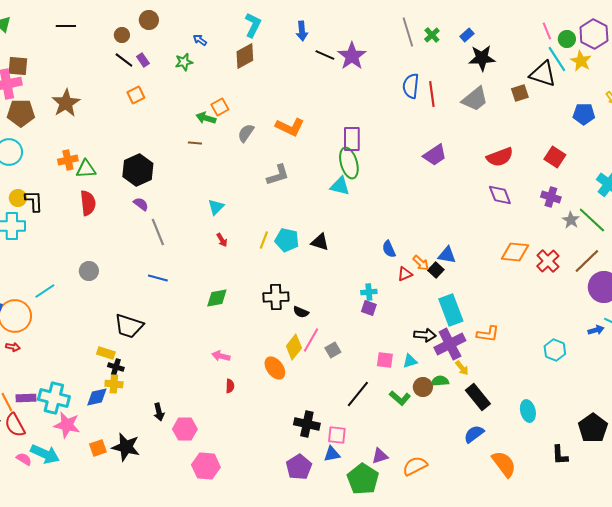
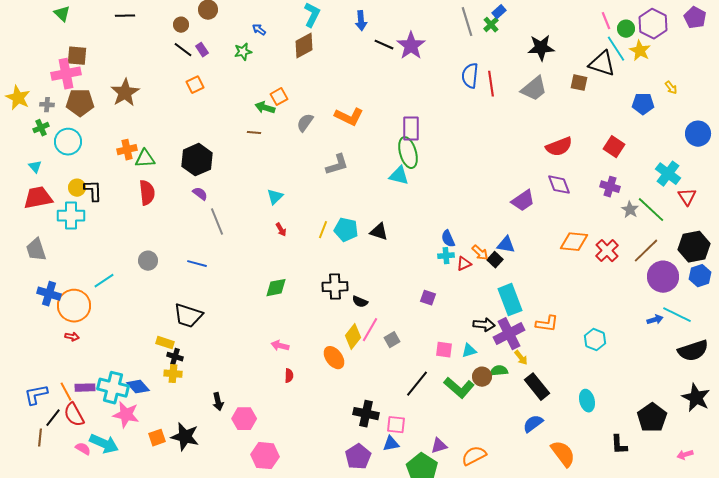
blue rectangle: (467, 35) -> (499, 12), moved
brown square: (520, 93) -> (579, 83), turned 30
purple trapezoid: (435, 155) -> (523, 201), moved
blue line: (158, 278) -> (197, 264), moved
cyan cross: (369, 292) -> (446, 256), moved
cyan hexagon: (555, 350) -> (595, 340), moved
blue diamond: (97, 397) -> (138, 387), moved, turned 60
green L-shape: (400, 398) -> (459, 388), size x1.4

